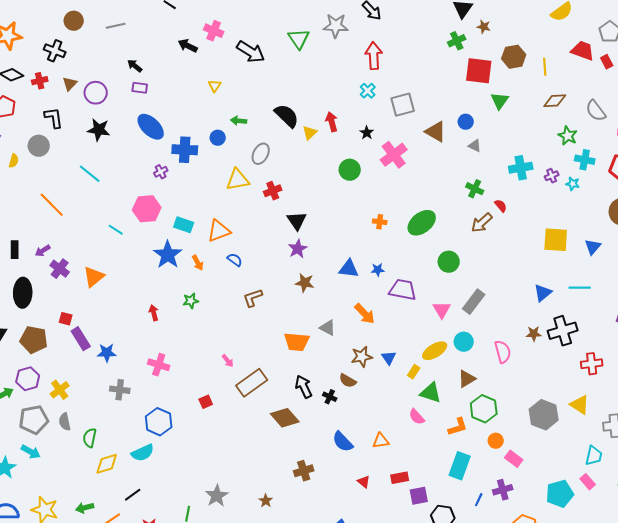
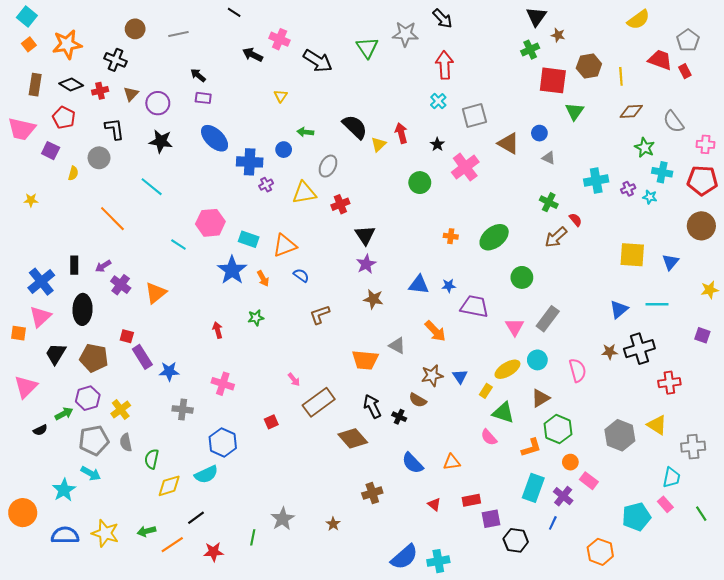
purple cross: (161, 172) -> (266, 185), moved
purple cross: (503, 490) -> (563, 496), moved, turned -36

